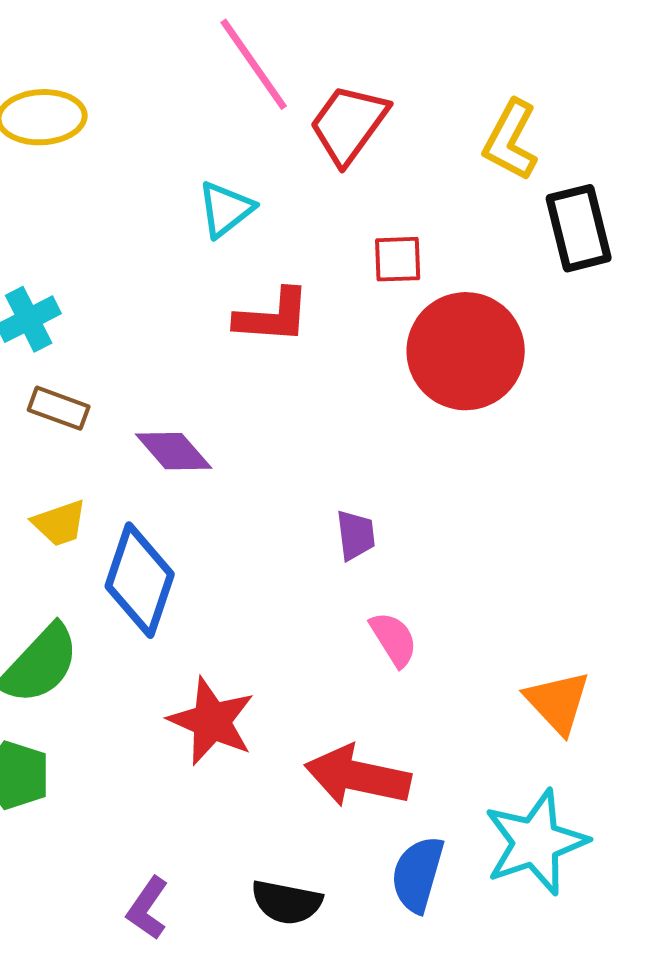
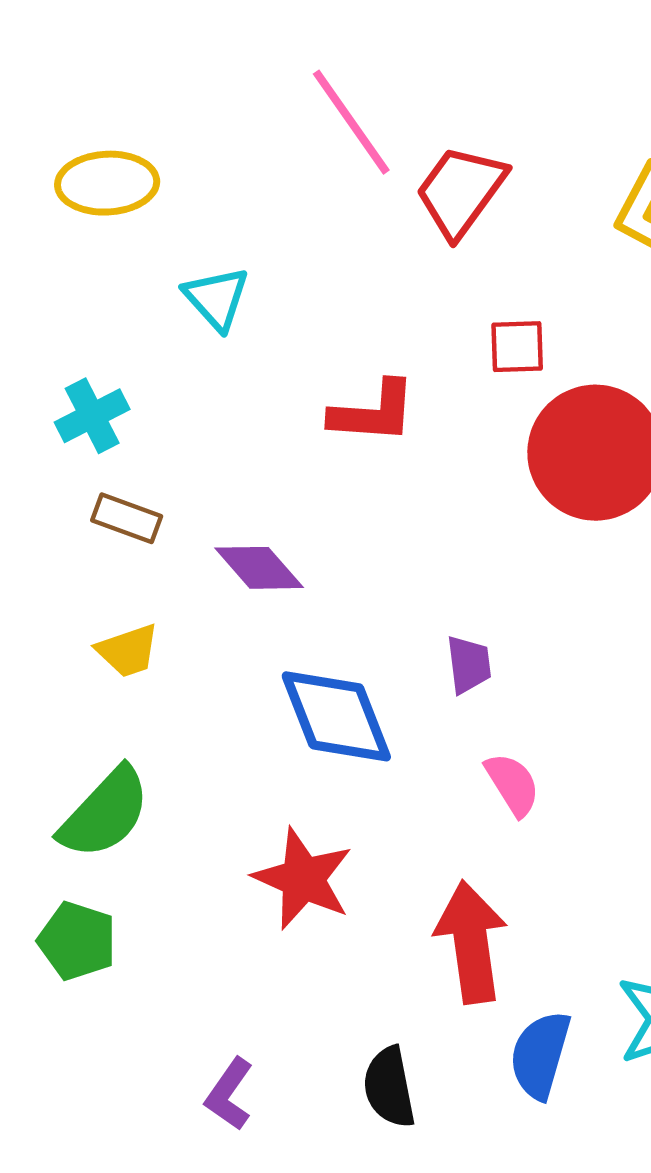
cyan triangle: (226, 209) -> (217, 298), moved, turned -34
blue diamond: (140, 580) -> (336, 716), moved, turned -40
red arrow: (358, 776) -> (471, 942), turned 70
black semicircle: (287, 902) -> (389, 1087), turned 68

